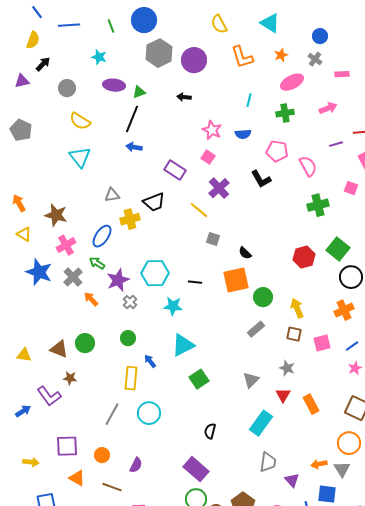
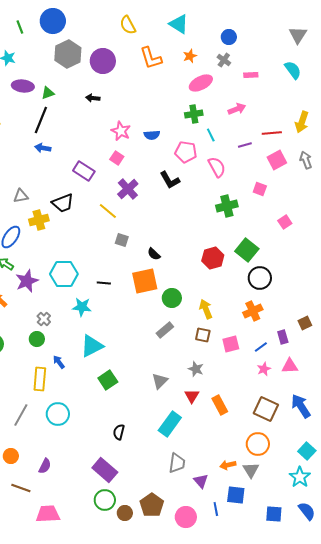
cyan line: (249, 100) -> (211, 135), moved, turned -40
gray cross: (130, 302) -> (44, 319), moved

